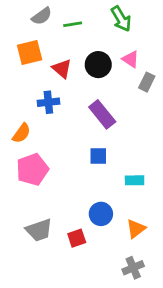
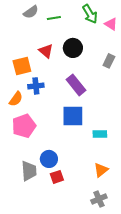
orange square: (30, 52) -> (22, 66), moved
pink triangle: (130, 59) -> (111, 24), moved
blue cross: (48, 102) -> (36, 86), moved
blue square: (98, 156) -> (73, 116), size x1.6
blue circle: (101, 214) -> (49, 159), moved
gray trapezoid: (39, 230) -> (29, 171), turned -75

